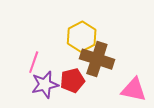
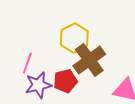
brown cross: (97, 59) -> (89, 60), turned 36

